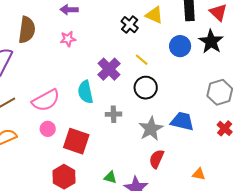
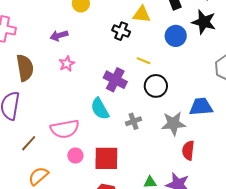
pink semicircle: (46, 100) -> (65, 129), turned 36
gray star: (151, 129) -> (173, 124), turned -30

